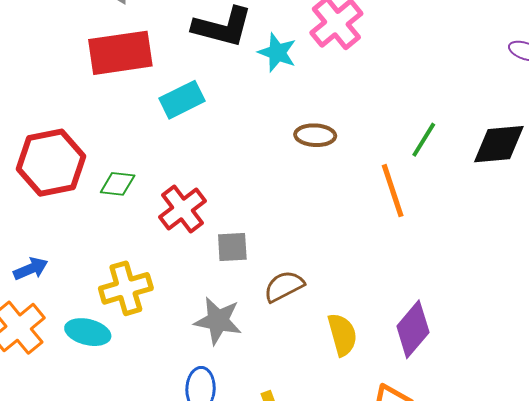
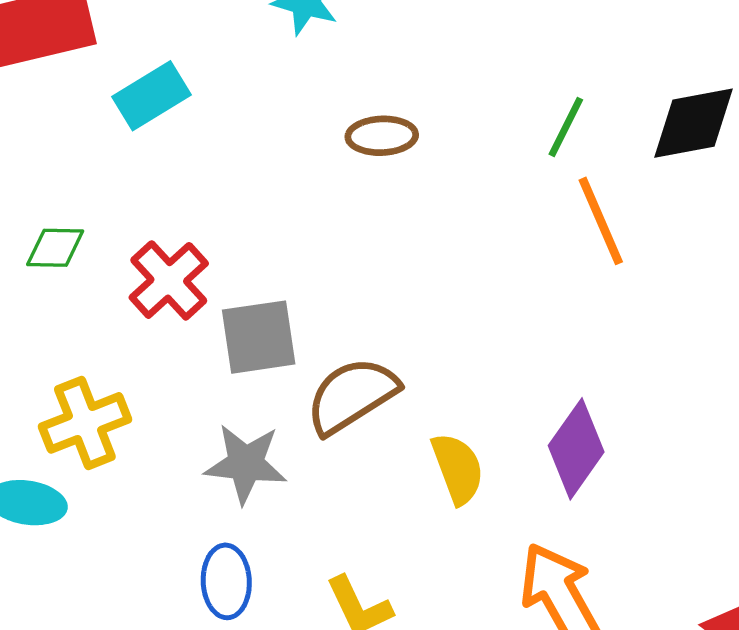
orange line: (393, 191) -> (601, 221), moved
gray square: (232, 247) -> (259, 337), size x1.4
brown semicircle: (284, 286) -> (352, 396), size x1.4

